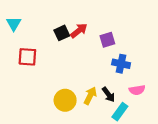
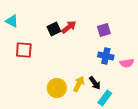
cyan triangle: (14, 24) -> (12, 21), turned -32
purple square: (107, 40) -> (104, 30), moved
pink semicircle: (137, 90) -> (127, 63), moved

